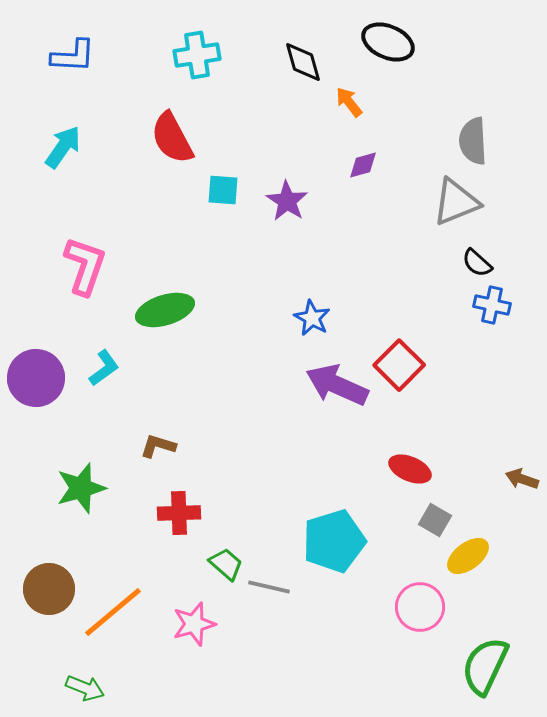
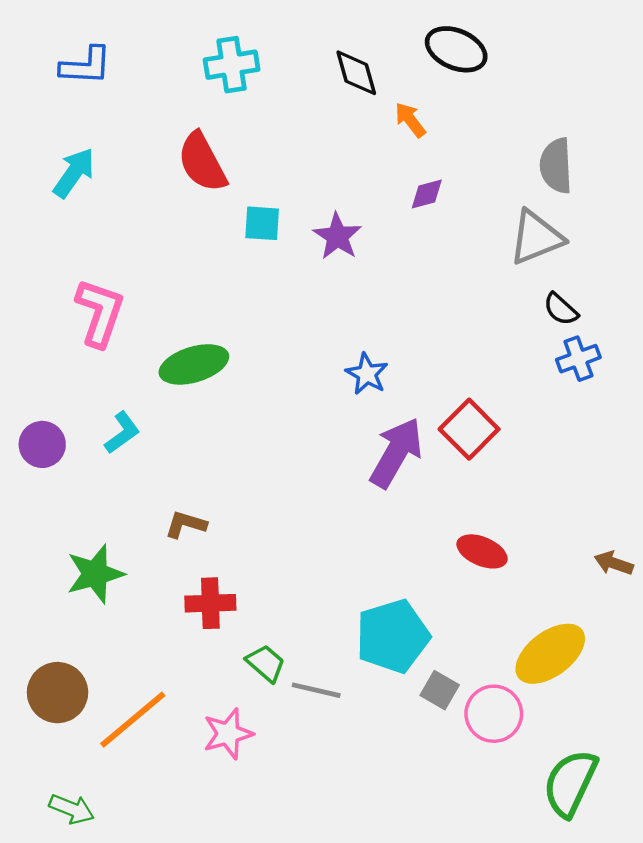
blue cross: (492, 305) -> (578, 359), turned -33
purple circle: (36, 378) -> (42, 444), size x0.7
purple arrow: (337, 385) -> (396, 453), turned 96
gray square: (435, 520) -> (440, 690), moved
yellow ellipse: (468, 556) -> (550, 654), size x1.4
green arrow: (85, 688) -> (72, 809), moved

